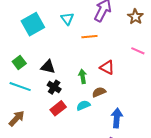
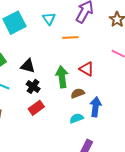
green arrow: (83, 76) -> (62, 77), size x1.5
cyan semicircle: (83, 105) -> (76, 118), moved
blue arrow: (117, 118) -> (96, 107), moved

